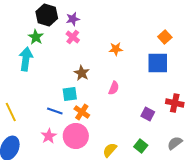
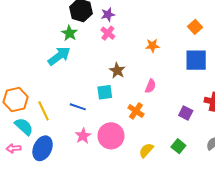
orange square: (165, 37) -> (195, 27), moved
cyan arrow: (26, 59) -> (59, 56), turned 45
blue line: (55, 111) -> (78, 107), moved
orange cross: (82, 112) -> (136, 111), moved

